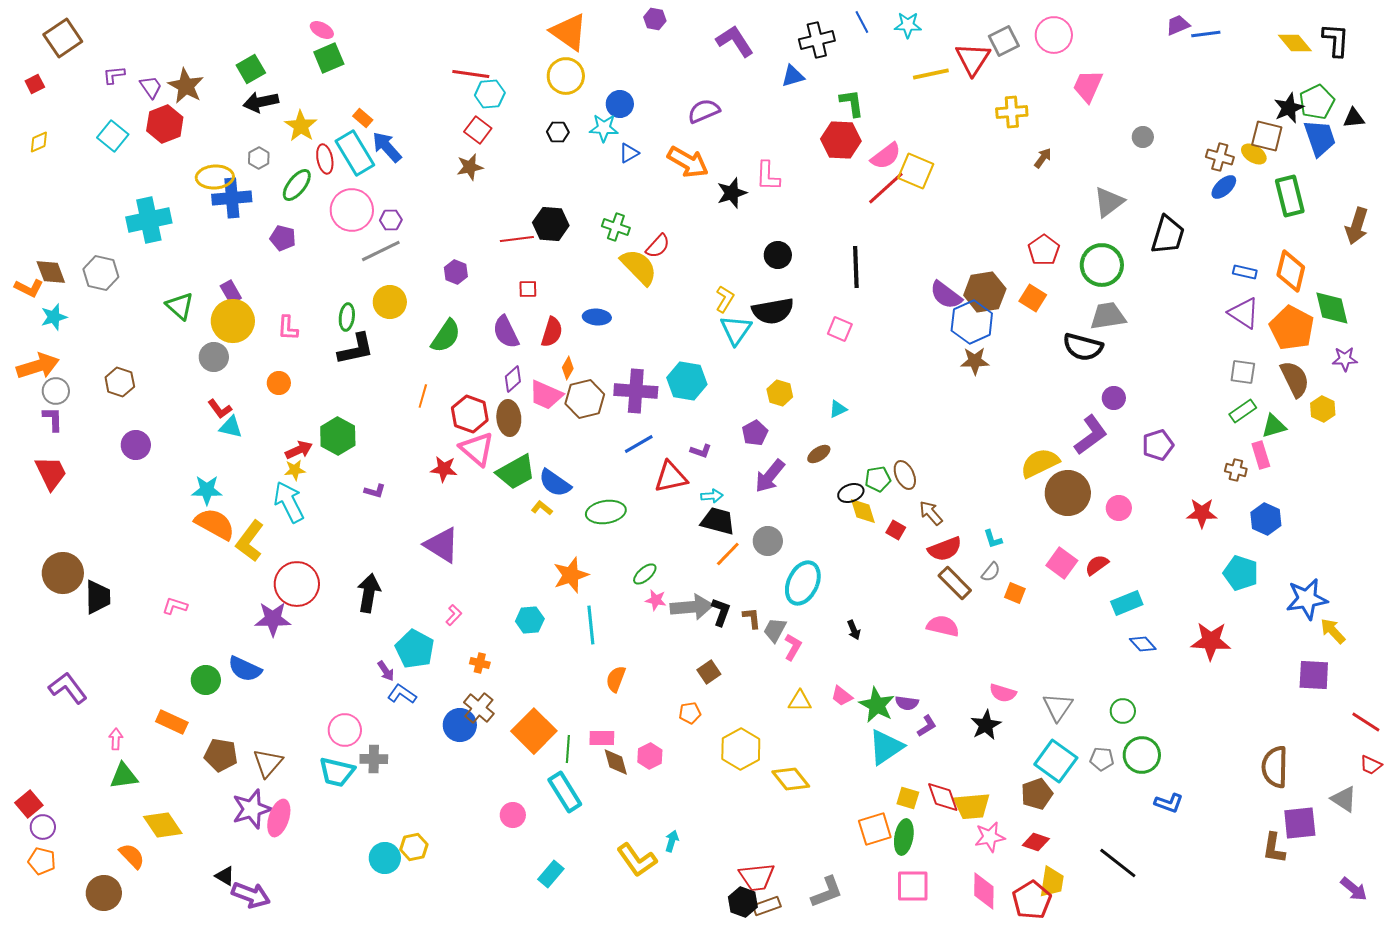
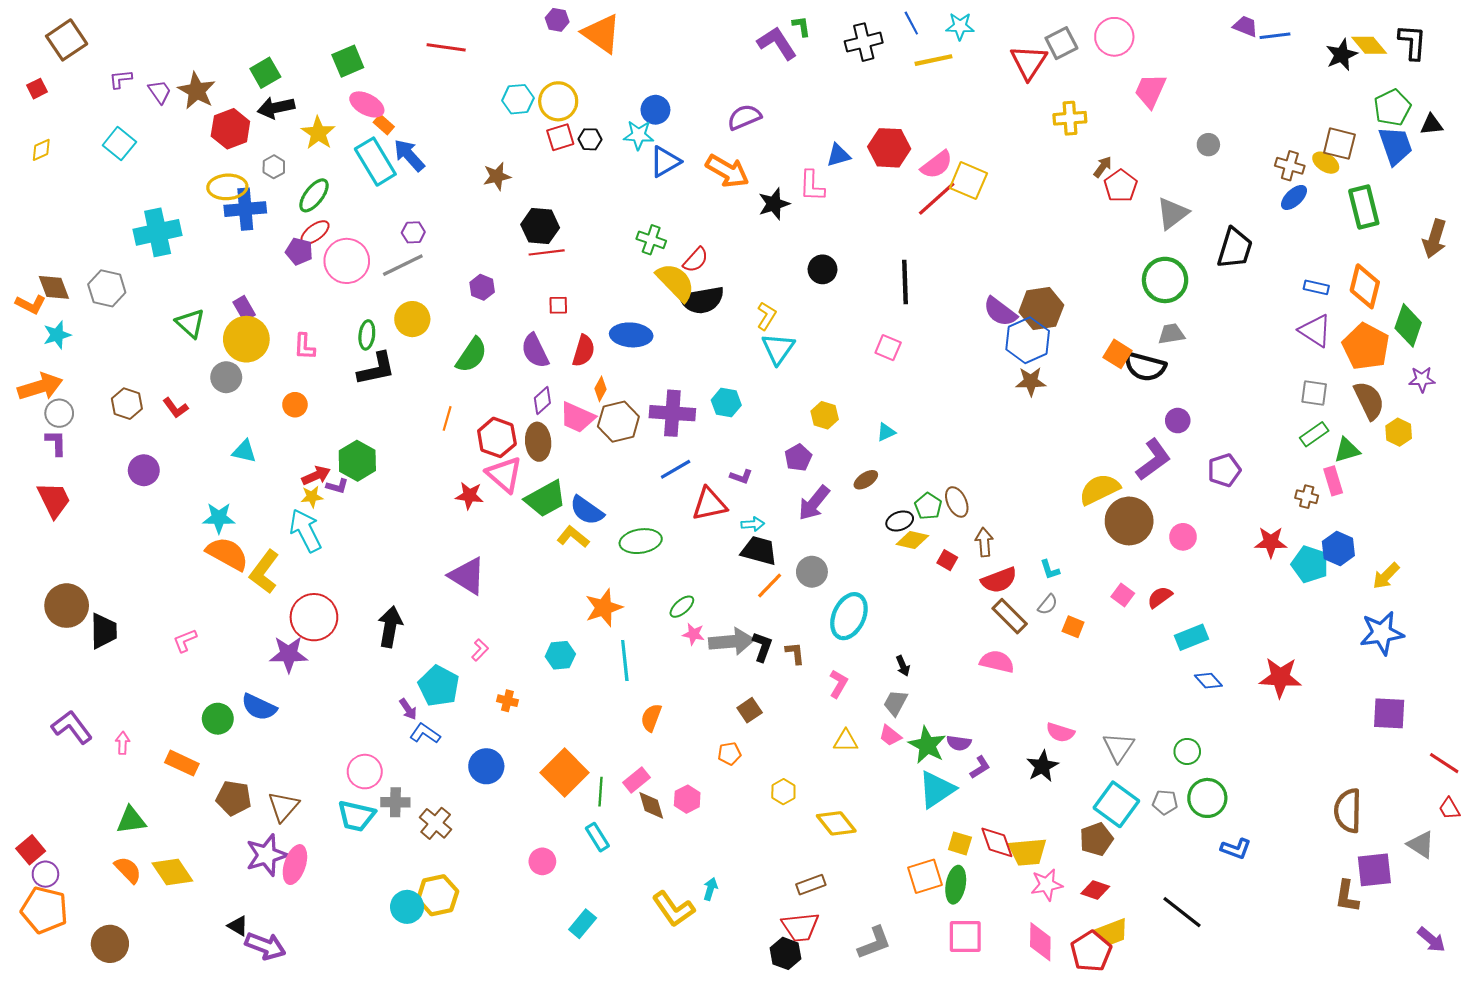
purple hexagon: (655, 19) -> (557, 20), moved
purple trapezoid: (1178, 25) -> (1245, 26), turned 45
pink ellipse: (322, 30) -> (367, 104), moved, size x1.4
red line: (471, 74) -> (446, 47), moved
yellow line: (931, 74) -> (934, 60), moved
yellow circle: (566, 76) -> (558, 101), moved
blue triangle: (793, 76) -> (838, 155), moved
green L-shape: (852, 103) -> (801, 26), moved, size x0.7
black star: (1289, 108) -> (1342, 55), moved
red hexagon: (165, 124) -> (230, 129), moved
red square: (478, 130) -> (560, 137), moved, turned 36
blue triangle: (629, 153) -> (665, 162), size x1.5
red ellipse: (325, 159) -> (315, 232), moved, turned 64
pink circle: (352, 210) -> (347, 261), moved
black hexagon: (551, 224) -> (540, 226), moved
red pentagon: (1044, 250) -> (1121, 186), moved
orange square: (1033, 298) -> (1117, 354), moved
green diamond: (1332, 308) -> (1408, 325), turned 33
black semicircle: (773, 311) -> (702, 300), moved
gray trapezoid: (1108, 316) -> (1171, 334), size x0.7
blue ellipse: (597, 317) -> (631, 335), size x1.4
cyan hexagon: (687, 381) -> (726, 403), size x0.7
red L-shape: (220, 409) -> (175, 408), moved
green pentagon: (878, 479) -> (928, 506), turned -30
purple L-shape: (375, 491) -> (337, 486), moved
yellow L-shape: (542, 508) -> (573, 537), size x1.4
yellow diamond: (863, 511) -> (912, 540), turned -60
brown arrow: (931, 513) -> (984, 542), turned 36
pink square: (1062, 563) -> (1123, 595), size x0.7
cyan pentagon: (1241, 573) -> (1310, 564), moved
pink L-shape: (175, 606) -> (185, 640), turned -40
gray trapezoid: (775, 630) -> (895, 703), moved
yellow arrow: (1333, 631) -> (1386, 576), moved, turned -92
brown cross: (479, 708) -> (436, 823), moved
pink rectangle: (602, 738) -> (636, 780), turned -40
pink arrow: (116, 739) -> (123, 743), moved
yellow hexagon: (741, 749) -> (783, 792), size x0.6
red trapezoid: (1371, 765) -> (1449, 809), turned 35
cyan rectangle: (565, 792) -> (597, 837), size x0.7
yellow hexagon: (414, 847) -> (438, 895), size x1.4
orange semicircle: (132, 856) -> (128, 870), moved
orange pentagon: (42, 861) -> (44, 910), size x1.6
yellow trapezoid: (1052, 882) -> (1112, 932), turned 60
brown rectangle: (767, 906) -> (811, 885), moved

